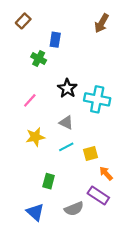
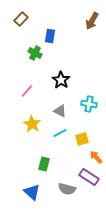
cyan cross: (97, 99) -> (89, 104), moved, size x0.7
yellow star: (35, 137) -> (32, 124), turned -30
gray semicircle: (74, 209) -> (67, 189), turned 36

